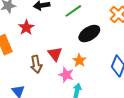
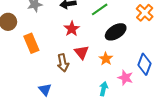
red star: (26, 27) -> (72, 29), moved
pink star: (66, 75) -> (125, 78), moved

